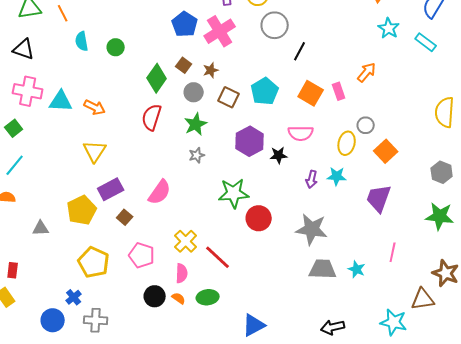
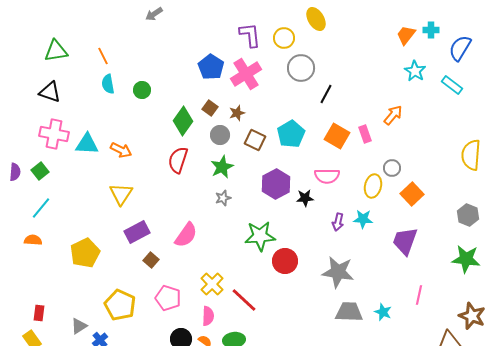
orange line: (63, 13) -> (103, 56), moved
yellow pentagon: (82, 210) -> (85, 253), moved
gray triangle: (41, 228) -> (79, 326), moved, turned -30

